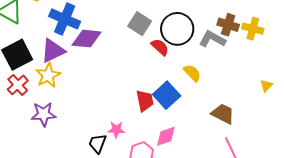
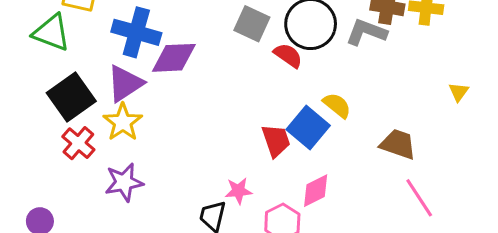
yellow semicircle: (192, 73) -> (337, 105), moved

